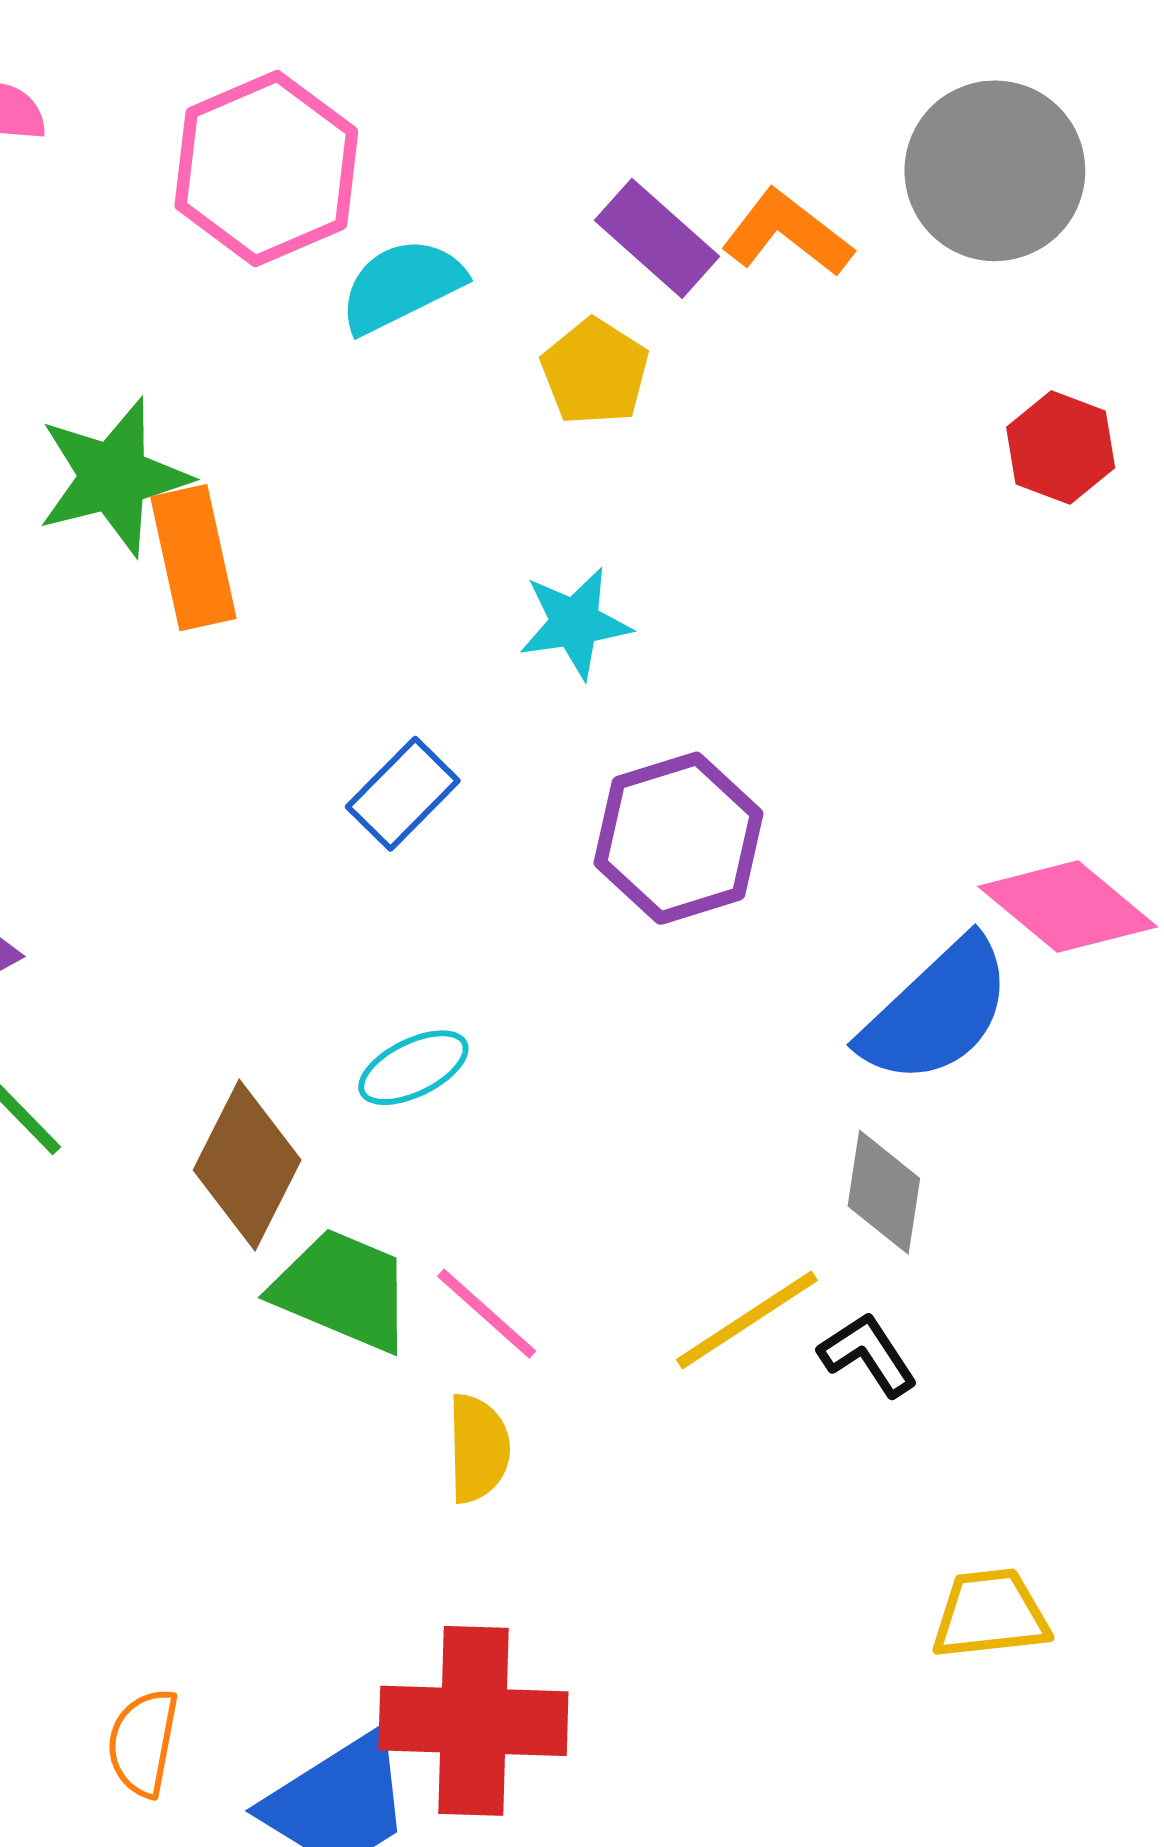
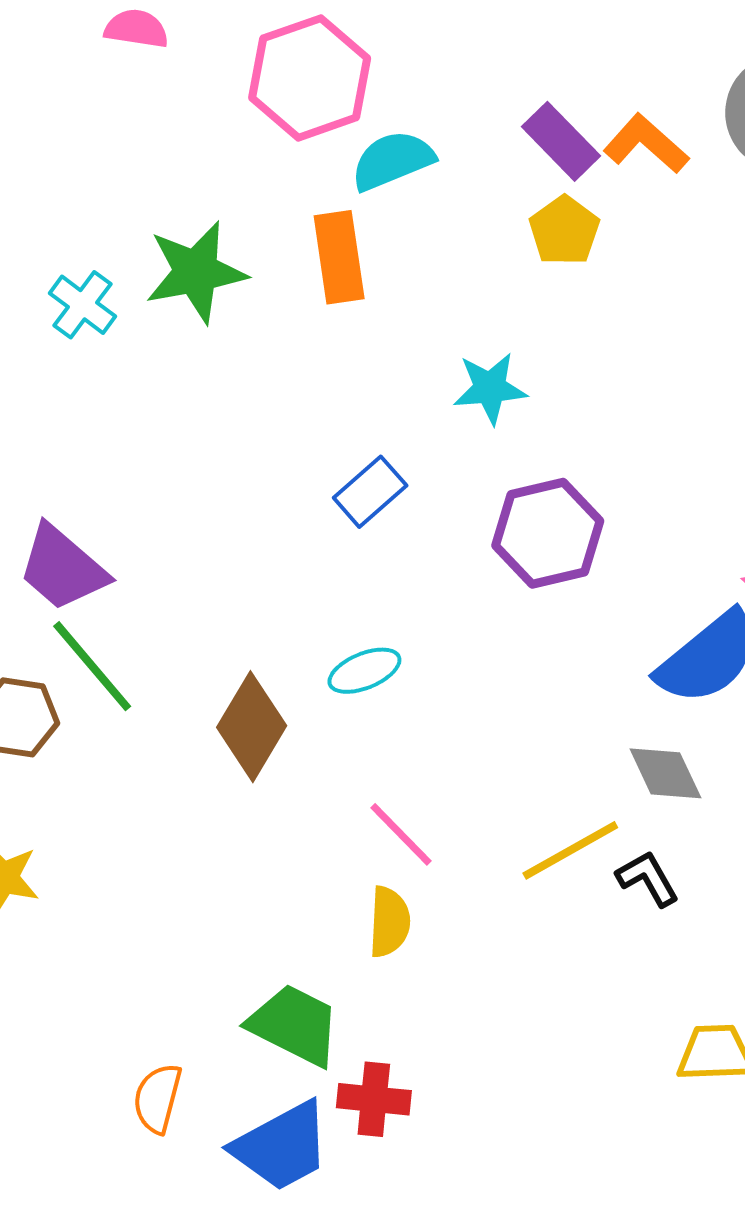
yellow pentagon: (595, 372) -> (564, 231), moved
orange rectangle: (193, 558) -> (339, 257), moved
gray diamond: (884, 1192) -> (665, 773), turned -38
green trapezoid: (343, 1290) -> (294, 1025), moved
red cross: (473, 1721) -> (374, 1099), size x0.6

